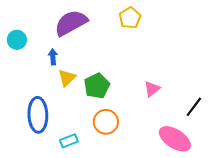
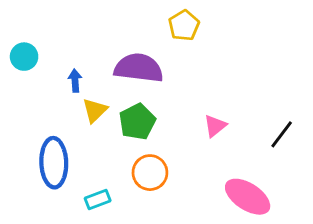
purple semicircle: (71, 23) -> (139, 68), moved, turned 36
black line: (194, 107) -> (282, 134), moved

